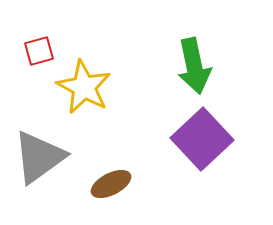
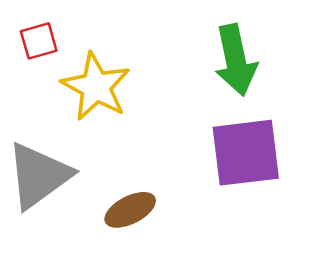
purple square: (202, 139) -> (246, 153), turned 36

